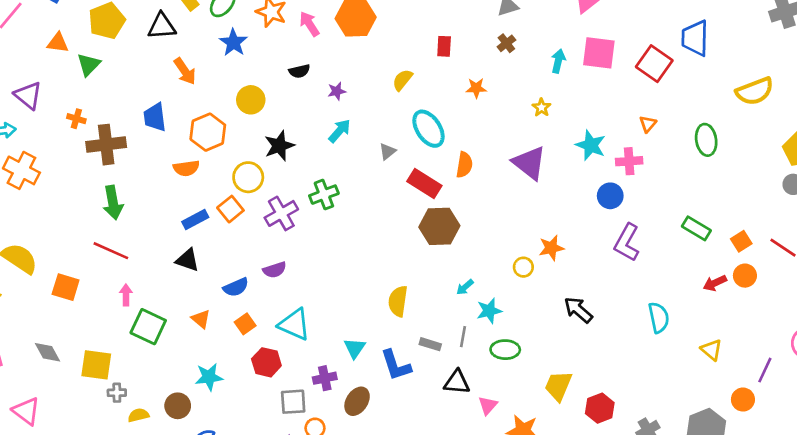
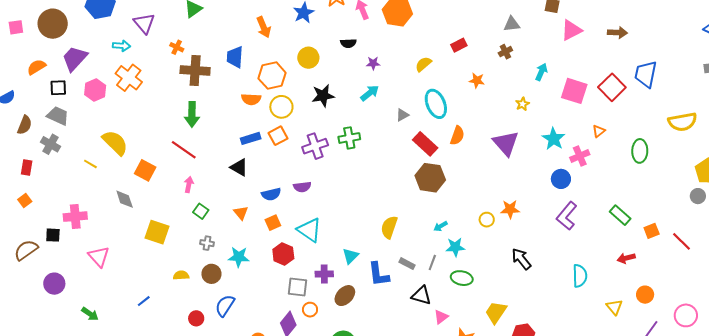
red rectangle: (444, 46) -> (459, 45), turned 49
pink square: (599, 53) -> (574, 91), moved
pink cross: (629, 161) -> (580, 156), turned -30
yellow circle: (248, 177) -> (281, 107), moved
orange circle: (745, 276) -> (645, 295), moved
green square: (148, 327) -> (201, 211), size x0.6
gray diamond: (47, 352) -> (125, 199), moved
gray cross: (117, 393) -> (207, 243), moved

